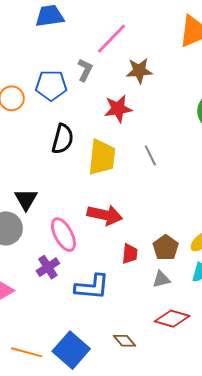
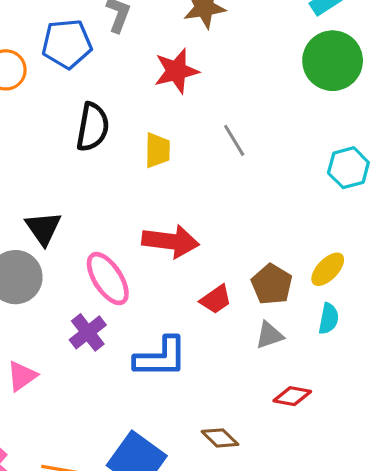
yellow trapezoid: (102, 157) -> (158, 150), size x0.6
red trapezoid: (130, 254) -> (216, 299), turned 55
red diamond: (172, 319) -> (292, 396), size x0.7

